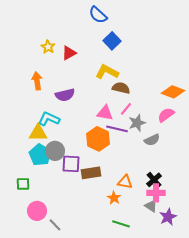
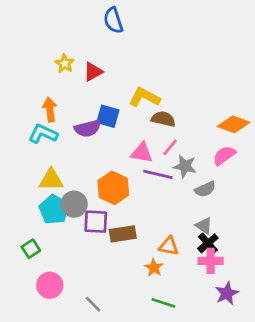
blue semicircle: (98, 15) -> (113, 20), moved, turned 30
blue square: (112, 41) -> (108, 116), moved, turned -30
cyan L-shape: (49, 119) -> (43, 134), moved
gray star: (137, 123) -> (185, 166), turned 30
orange hexagon: (98, 139) -> (113, 188), moved
green square: (23, 184) -> (31, 249), turned -32
gray triangle: (151, 206) -> (204, 226), moved
gray line: (55, 225) -> (93, 304), moved

